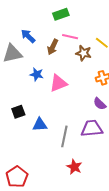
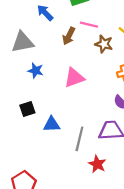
blue arrow: (28, 36) -> (45, 13), moved
blue star: (37, 74) -> (36, 71), moved
red star: (74, 167) -> (97, 164), moved

